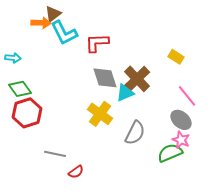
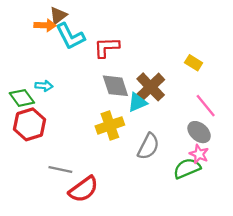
cyan arrow: (13, 58) -> (44, 86), moved
yellow cross: (100, 114) -> (110, 125), turned 35
red semicircle: (76, 172) -> (83, 189), size x1.8

